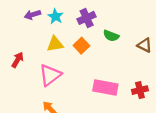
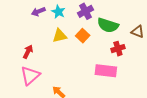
green semicircle: (111, 36) -> (108, 25), size x1.5
pink triangle: (50, 75) -> (30, 76), moved
red cross: (140, 90) -> (118, 49), moved

